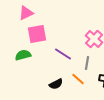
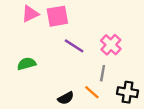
pink square: (37, 34) -> (57, 16), moved
purple line: (63, 54) -> (74, 46), moved

